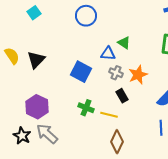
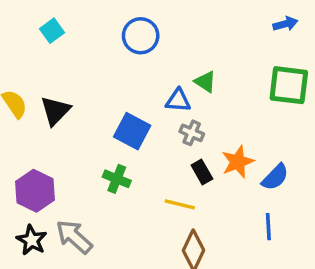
orange star: (138, 75) -> (238, 162), moved
purple hexagon: (37, 107) -> (35, 191), moved
green cross: (86, 108) -> (117, 179), moved

